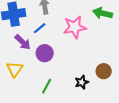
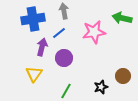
purple arrow: (23, 42) -> (42, 47), turned -120

